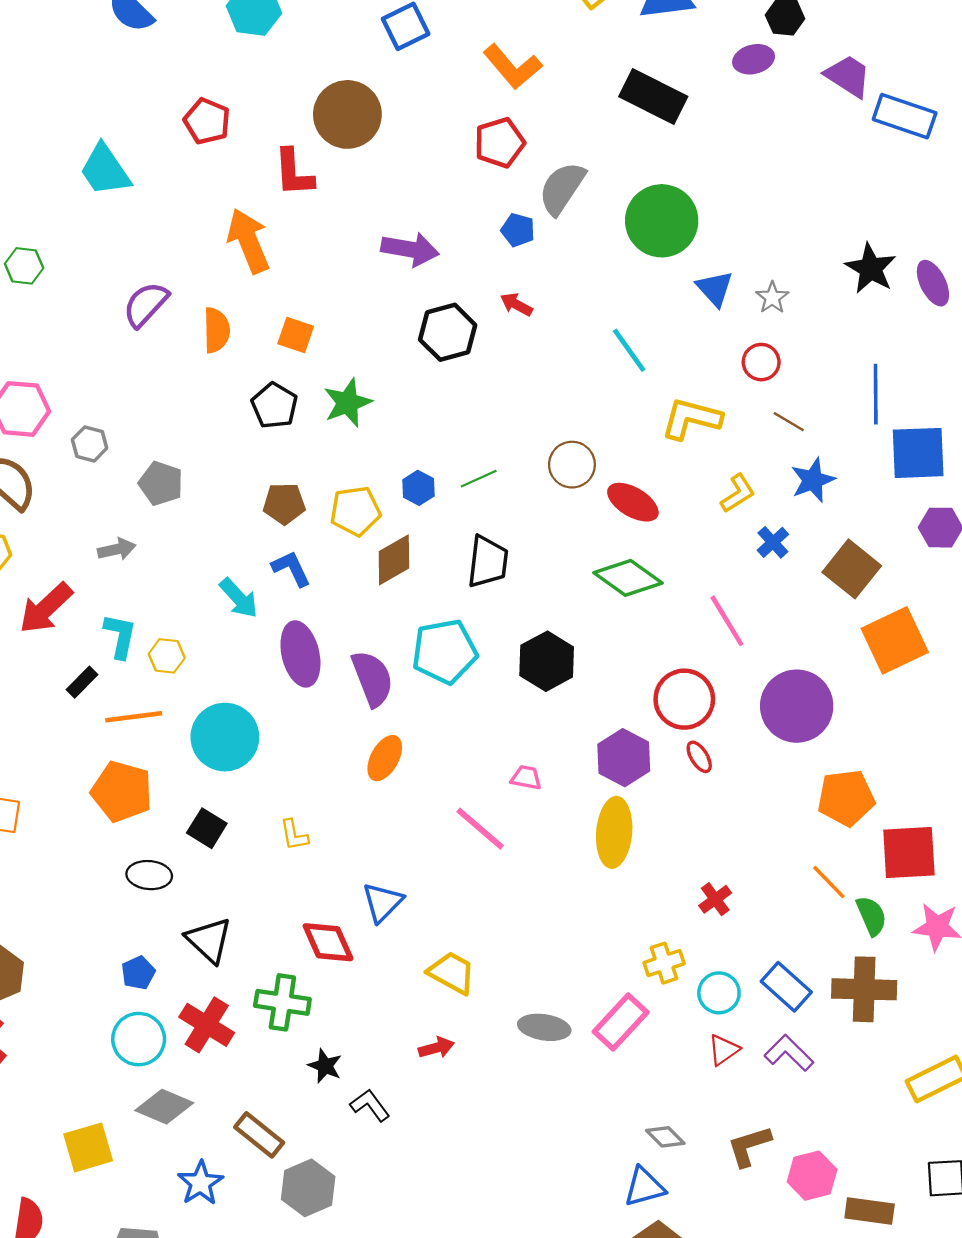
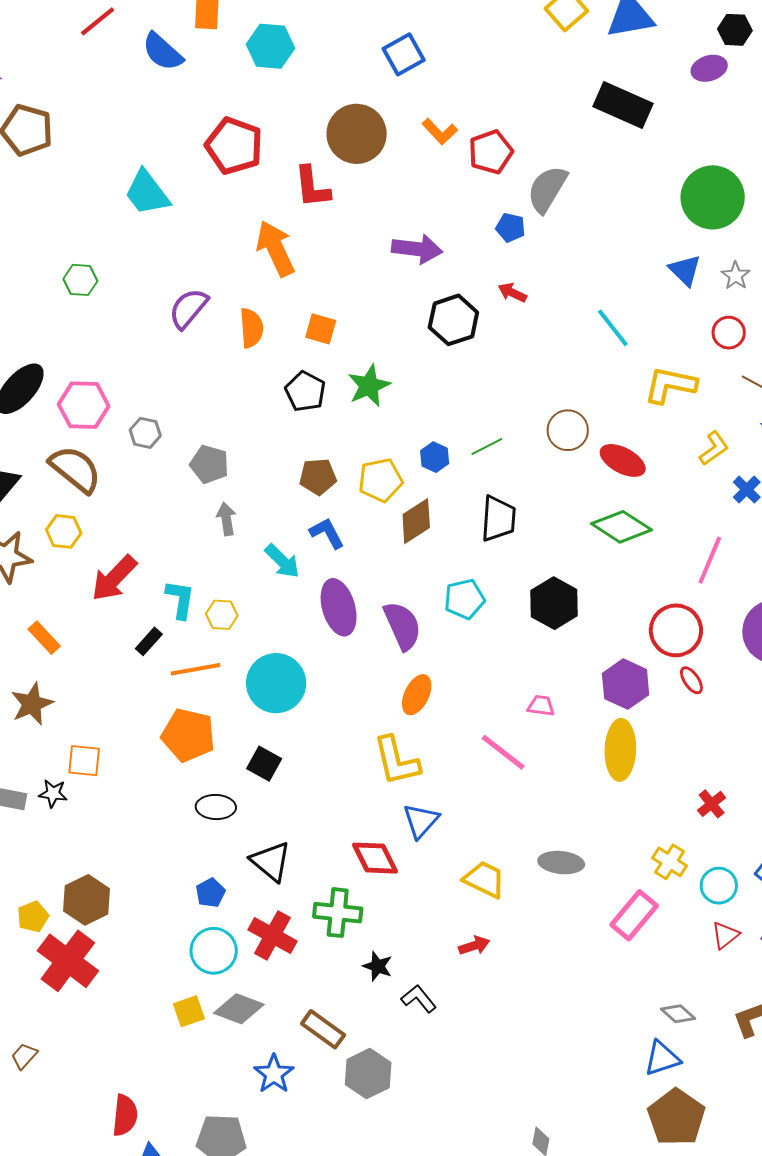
orange L-shape: (512, 67) -> (440, 131), moved, size x0.7
red pentagon: (207, 121) -> (234, 146), size x1.4
green circle: (662, 221) -> (713, 197), moved
gray arrow: (117, 549) -> (226, 519), moved, turned -84
pink line: (727, 621) -> (710, 560), turned 57
cyan pentagon: (444, 652) -> (464, 599), size x0.7
yellow L-shape: (294, 835) -> (396, 761), moved, size x1.8
yellow cross: (664, 963) -> (670, 862), turned -36
gray ellipse: (544, 1027) -> (561, 863), moved
yellow square: (88, 1147) -> (189, 1011), moved, size x0.7

